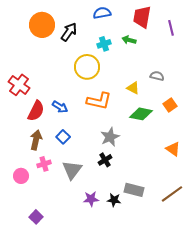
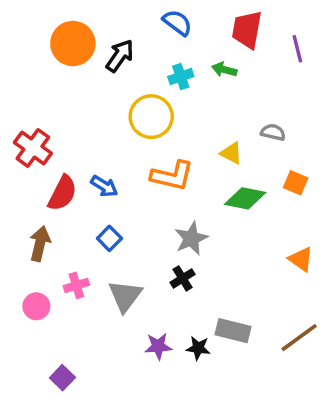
blue semicircle: (102, 13) -> (177, 23), turned 48
orange square: (170, 105) -> (296, 183), turned -32
brown arrow: (36, 140) -> (40, 244), moved

